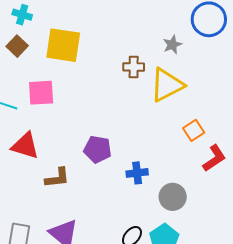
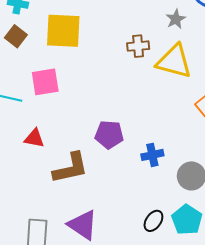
yellow triangle: (167, 85) -> (174, 61), turned 48
red triangle: (25, 146) -> (34, 138), size x0.7
brown L-shape: (57, 178) -> (71, 168), size x1.4

